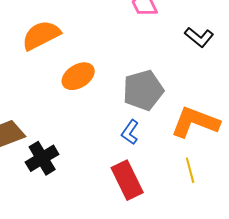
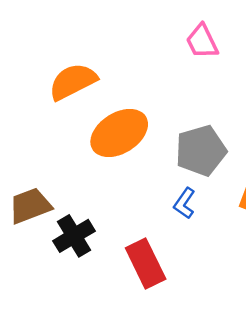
orange ellipse: (78, 76) -> (119, 133), size x1.4
red rectangle: (127, 180) -> (146, 263), moved

